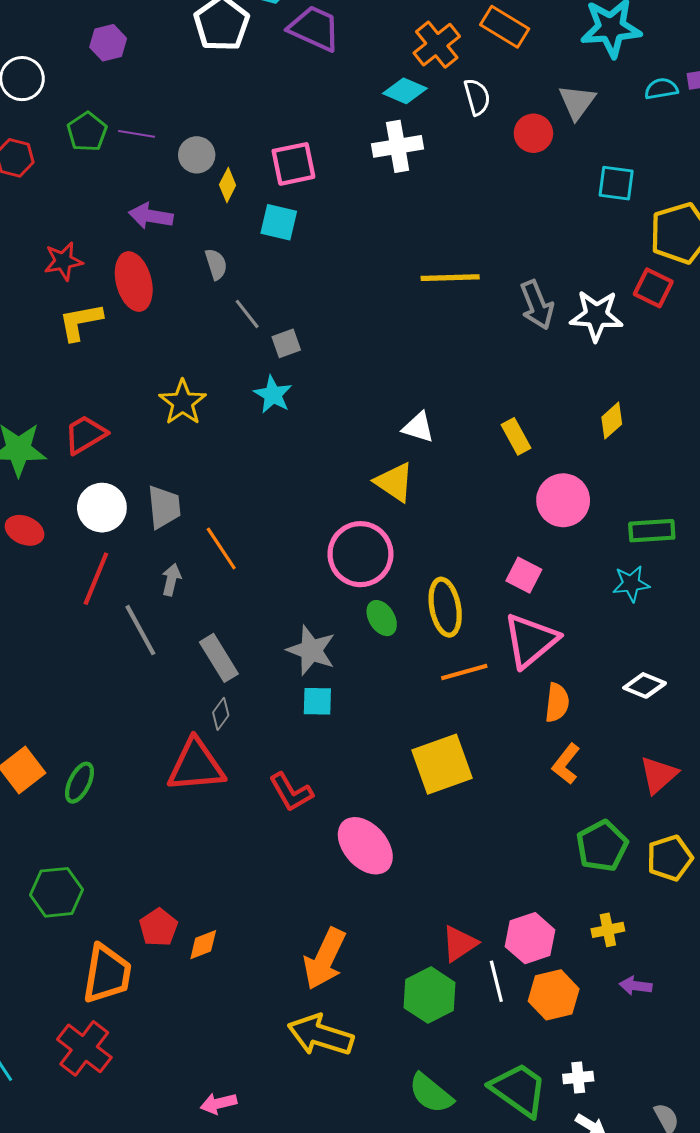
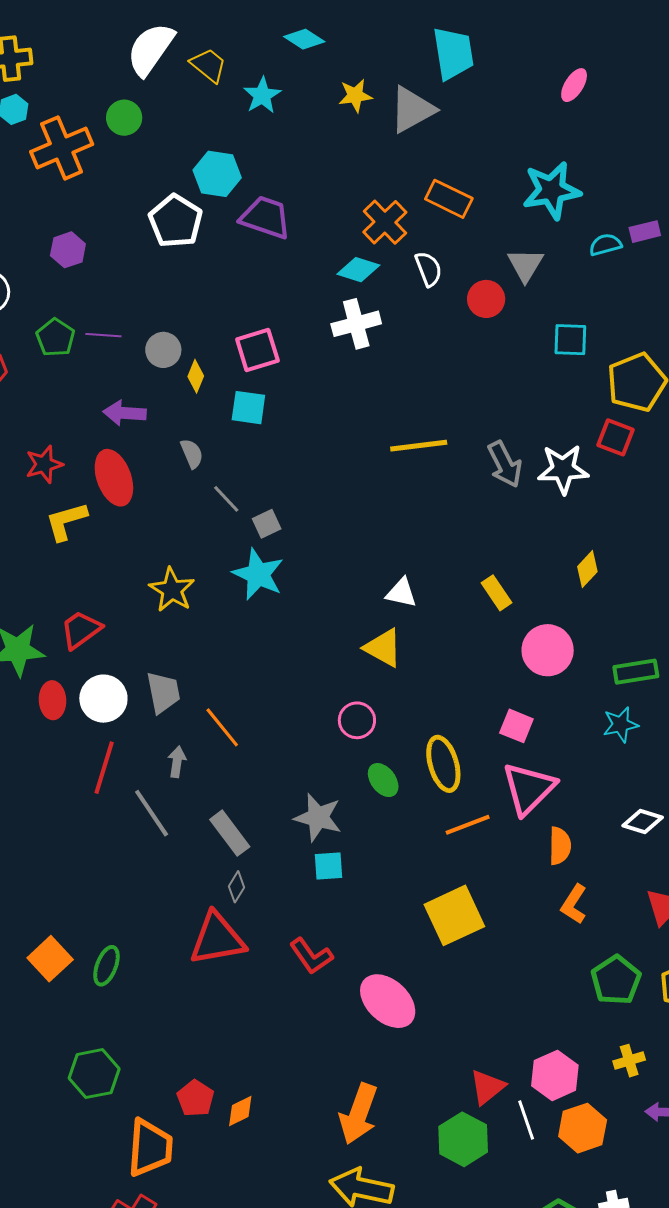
cyan star: (273, 395) -> (258, 574), size x1.4
red ellipse: (25, 530) -> (52, 700), moved, turned 69
pink circle: (360, 554) -> (357, 720), size x0.6

